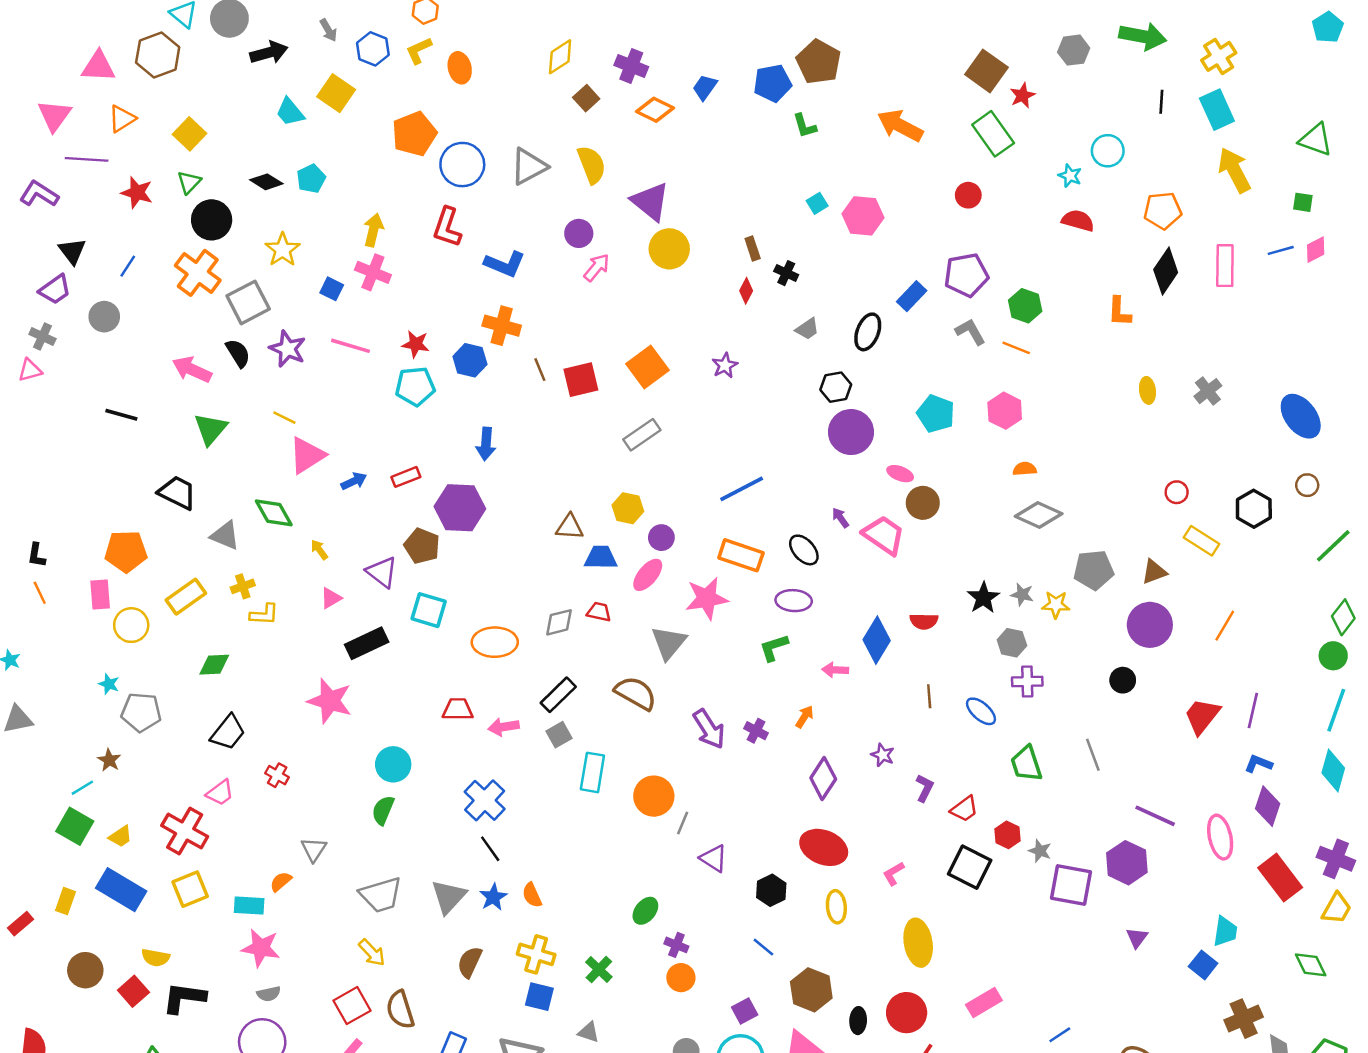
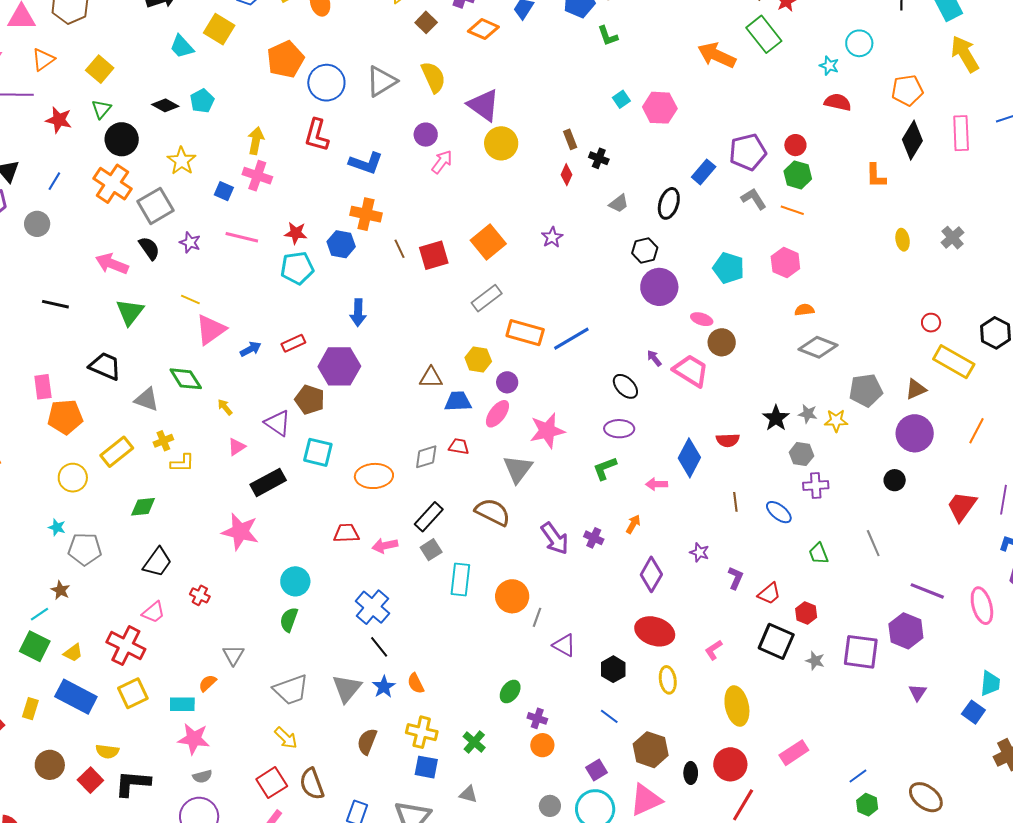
orange arrow: (900, 126) -> (717, 55), moved
red circle: (968, 195) -> (795, 145), moved
purple star: (288, 349) -> (190, 242), size x0.7
yellow rectangle: (1201, 541) -> (954, 362), size x1.4
orange rectangle: (741, 555) -> (525, 333), moved
pink rectangle: (100, 595) -> (43, 387), moved
green trapezoid: (1026, 764) -> (819, 553), size x0.7
gray star: (1040, 851) -> (815, 661), moved

